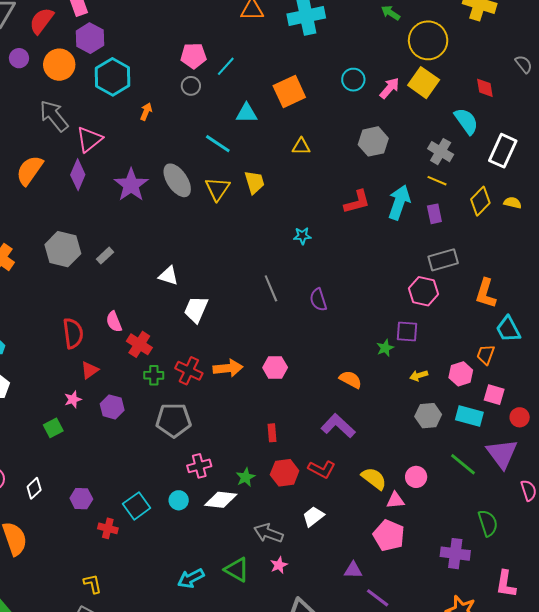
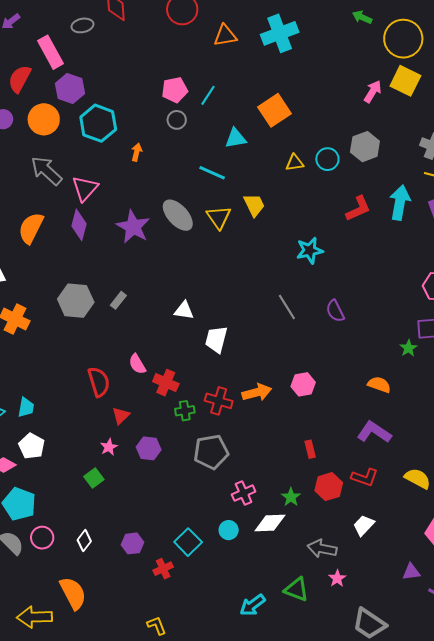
cyan circle: (353, 80) -> (327, 159), moved
cyan star: (302, 236) -> (310, 250), size x1.5
red cross: (108, 528) -> (163, 569), turned -30

